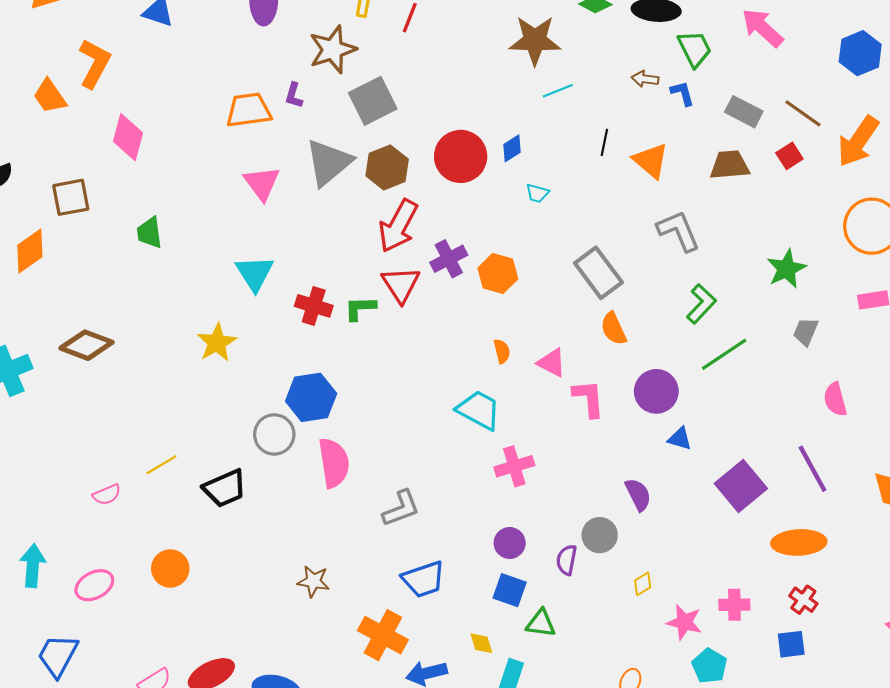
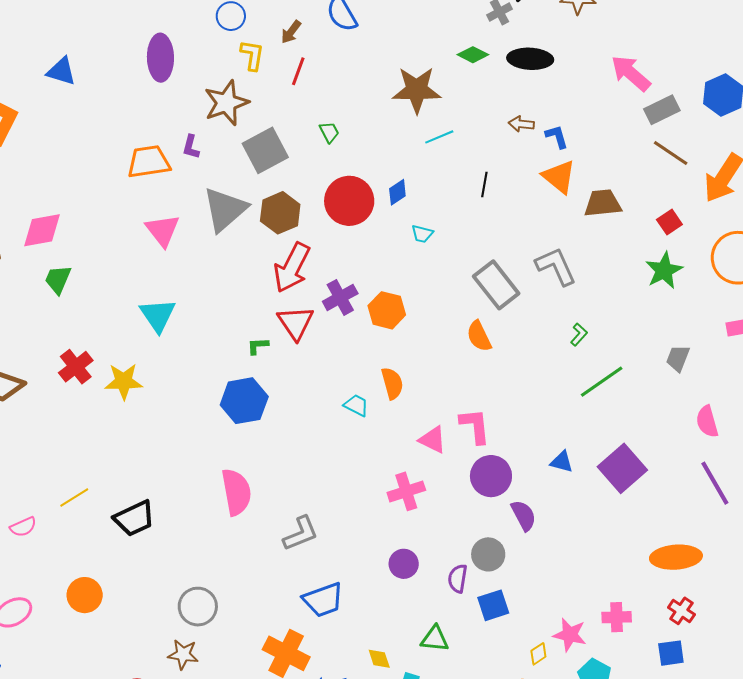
green trapezoid: (695, 49) -> (329, 132), moved, size x0.6
gray rectangle: (744, 112) -> (662, 110), moved, turned -52
pink diamond: (128, 137) -> (42, 230), moved, turned 66
red square: (789, 156) -> (669, 222), moved
orange triangle: (651, 161) -> (559, 177), moved
green trapezoid: (150, 233) -> (58, 279), turned 32
green star: (786, 269) -> (664, 270), moved
gray rectangle: (598, 273) -> (496, 285), moved
green L-shape: (701, 304) -> (579, 335), size x0.6
red cross: (314, 306) -> (76, 367), moved, turned 36
green L-shape: (360, 308) -> (258, 346), size x0.7
orange semicircle: (614, 329) -> (479, 336), moved
yellow star: (217, 343) -> (124, 381), turned 30
orange semicircle: (502, 351) -> (392, 383), size x1.4
pink triangle: (552, 363) -> (433, 440), moved
purple circle: (656, 391) -> (491, 476), moved
blue hexagon: (311, 397) -> (244, 401), moved
cyan trapezoid: (479, 410) -> (356, 405), moved, size x0.6
gray circle: (274, 434) -> (198, 607), moved
purple line: (812, 469) -> (715, 483), moved
purple square: (741, 486) -> (622, 468), moved
brown star: (313, 581) -> (183, 654), moved
yellow diamond: (643, 584) -> (538, 654), moved
blue square: (510, 590) -> (493, 605), moved, turned -36

